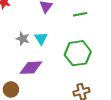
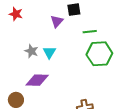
green hexagon: (78, 53) -> (99, 54), moved

